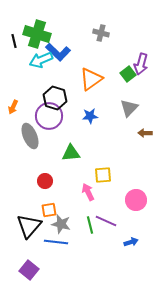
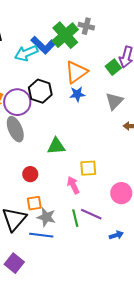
green cross: (37, 34) -> (65, 35), moved, turned 32
purple circle: (49, 116) -> (17, 102), moved
blue star: (90, 116) -> (77, 94), moved

